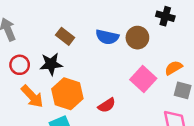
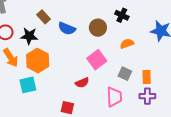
blue semicircle: (107, 37) -> (67, 28), moved
orange semicircle: (174, 68) -> (127, 44), moved
red semicircle: (107, 105) -> (82, 83), moved

